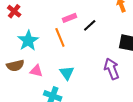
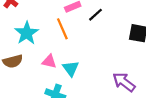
purple arrow: (112, 69) -> (124, 82), moved, turned -30
pink triangle: (36, 71) -> (49, 61), moved

